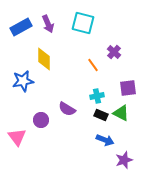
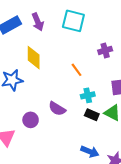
purple cross: (114, 52) -> (105, 50), turned 32
orange line: (93, 65) -> (77, 70), moved
blue arrow: (105, 140) -> (90, 152), moved

